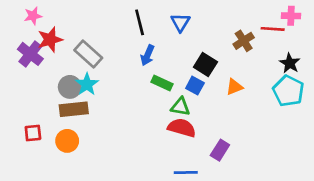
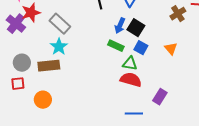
blue arrow: (147, 55) -> (120, 26), moved
black square: (205, 65) -> (136, 28), moved
gray circle: (70, 87) -> (22, 63), moved
orange triangle: (234, 87) -> (171, 49), turned -48
orange circle: (67, 141) -> (43, 100), moved

